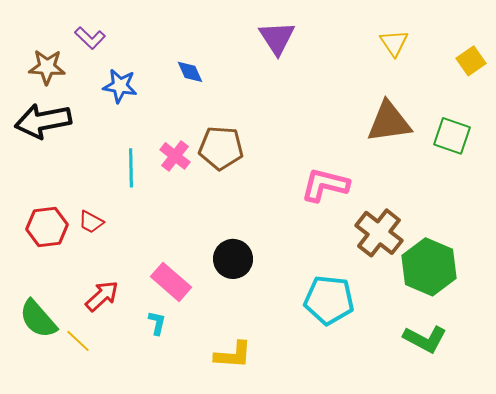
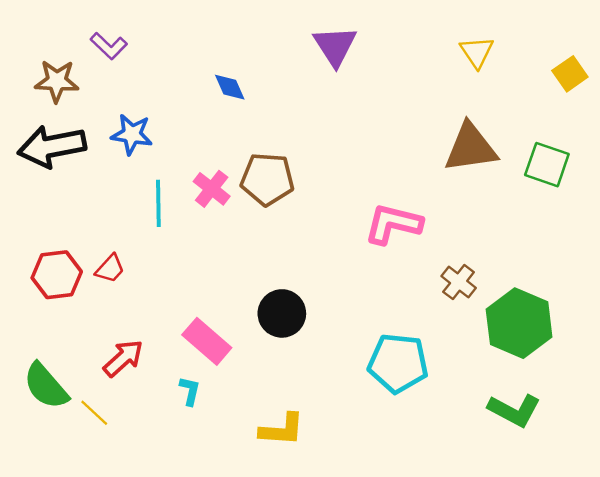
blue star: (120, 86) -> (132, 134), moved
red trapezoid: (91, 222) -> (110, 269), turned -76
brown cross: (379, 233) -> (459, 282), size x0.6

